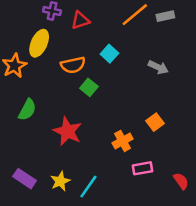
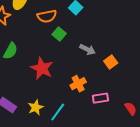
gray arrow: (158, 67) -> (87, 49), moved
orange cross: (123, 141) -> (78, 84), moved

